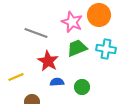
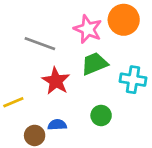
cyan cross: (106, 49) -> (133, 80), moved
blue semicircle: (57, 82) -> (57, 125), moved

